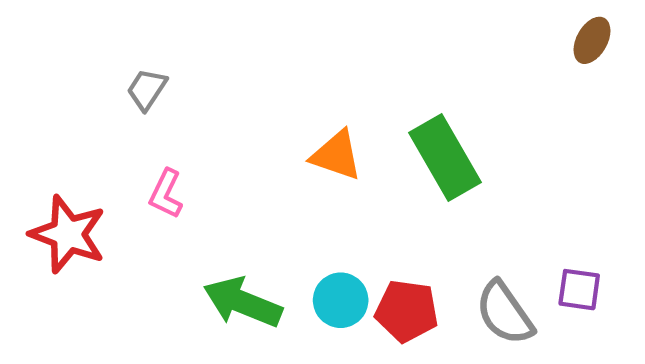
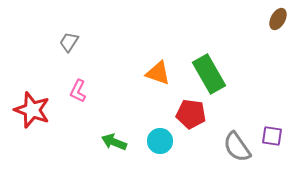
green arrow: (243, 302) -> (114, 142), size x0.7
red pentagon: (407, 311) -> (191, 114), moved

